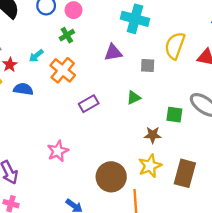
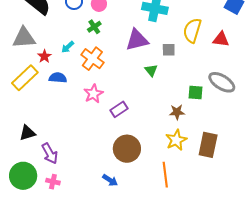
purple triangle: (113, 53) -> (137, 40), size x1.4
green triangle: (134, 98) -> (151, 70), moved, turned -40
purple rectangle: (89, 104) -> (119, 109), moved
pink star: (58, 151) -> (93, 94), moved
brown circle: (111, 177) -> (127, 149), moved

